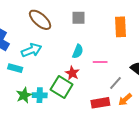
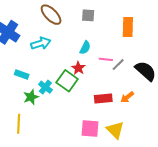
cyan rectangle: (15, 68) -> (22, 75), moved
gray line: (115, 83) -> (118, 65), moved
green star: (24, 95) -> (31, 97), moved
cyan cross: (40, 95) -> (45, 87), turned 32

